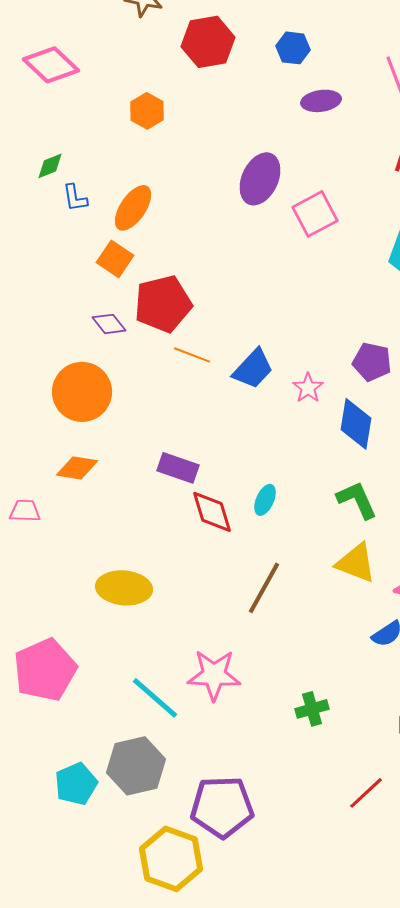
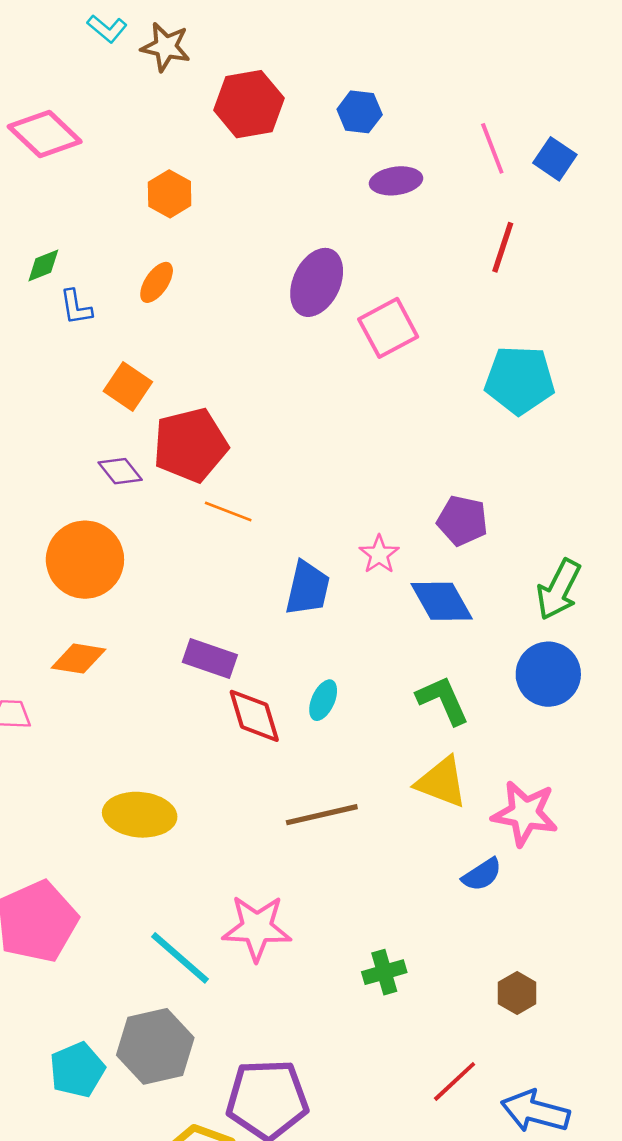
orange ellipse: (133, 208) -> (157, 282), moved, size x0.7
blue trapezoid: (253, 369) -> (308, 588), moved, turned -30
blue diamond: (356, 424) -> (442, 601), turned -39
brown line: (264, 588) -> (322, 815), turned 48

